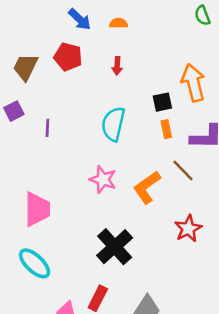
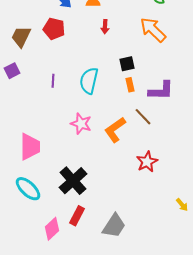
red arrow: (117, 66) -> (105, 27), moved
orange arrow: (193, 83) -> (153, 30), moved, turned -32
purple line: (47, 128) -> (53, 81), moved
black cross: (115, 247) -> (73, 181), moved

